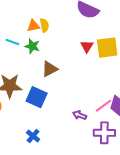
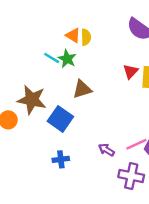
orange triangle: (33, 26) -> (73, 35), turned 32
cyan line: (12, 42) -> (52, 58), moved
blue cross: (33, 136) -> (61, 159), moved, turned 32

